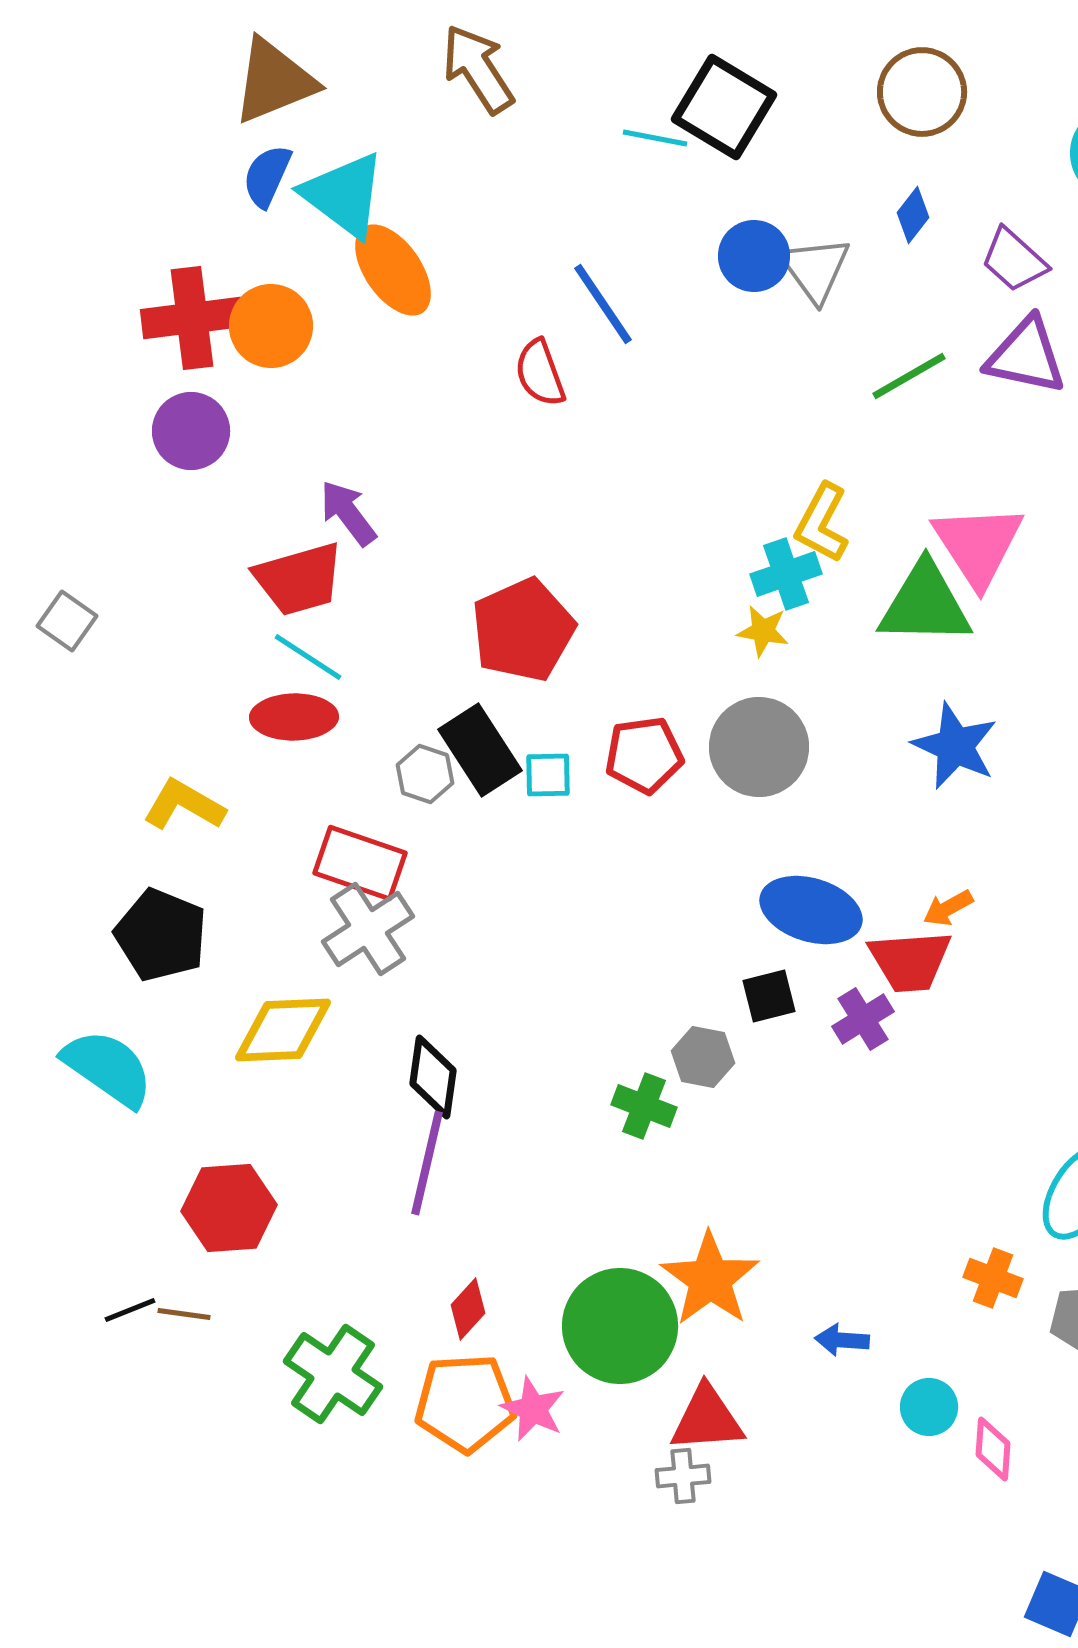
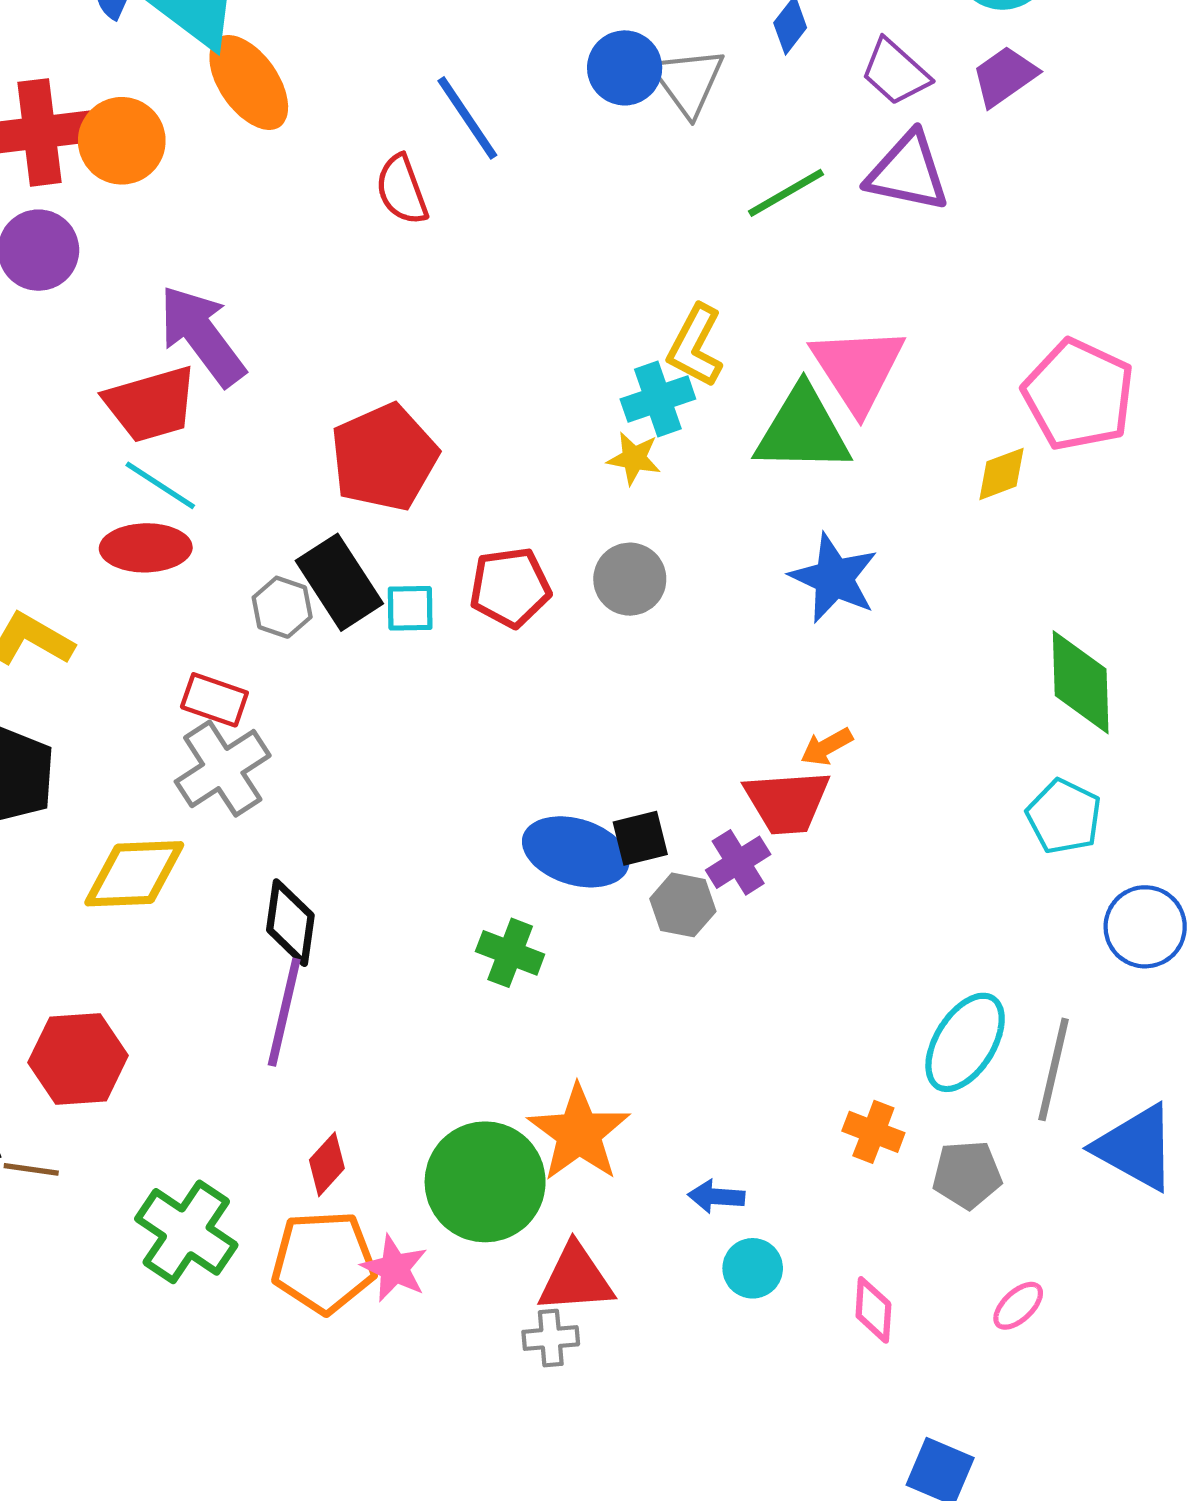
purple arrow: (348, 513) -> (202, 335), size x1.5
gray circle: (759, 747) -> (630, 579), size x0.7
red rectangle: (360, 863) -> (214, 700), size x0.7
blue ellipse: (811, 910) -> (576, 852), moved
gray hexagon: (703, 1057) -> (683, 905), moved
cyan circle: (929, 1407) -> (753, 1268), moved

